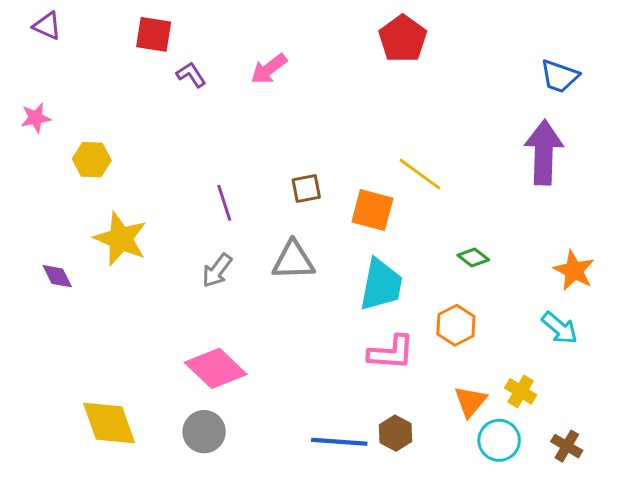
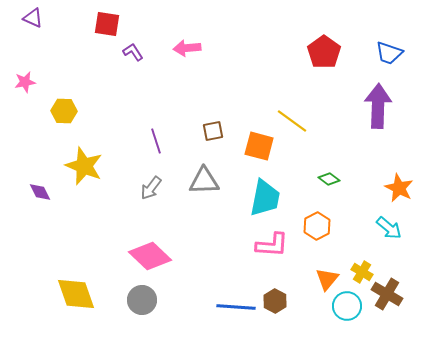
red pentagon: (403, 39) -> (324, 52), moved
pink arrow: (269, 69) -> (187, 48), turned 32
brown cross: (567, 446) -> (387, 294), moved, size x1.4

